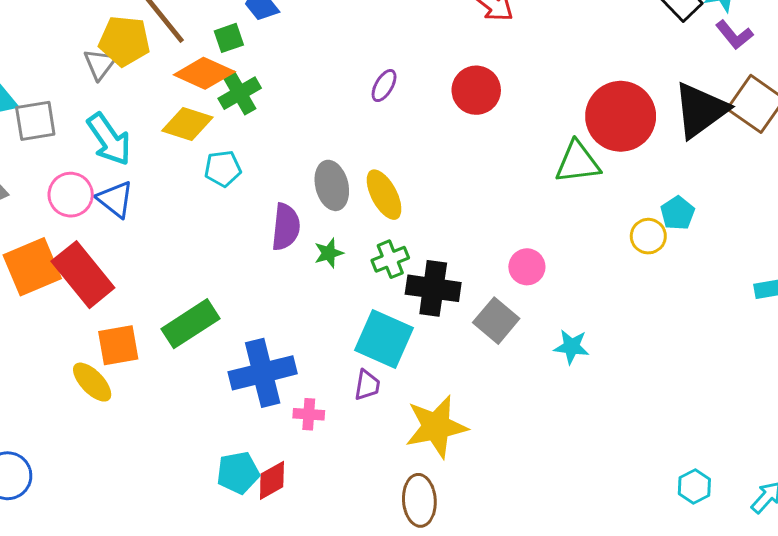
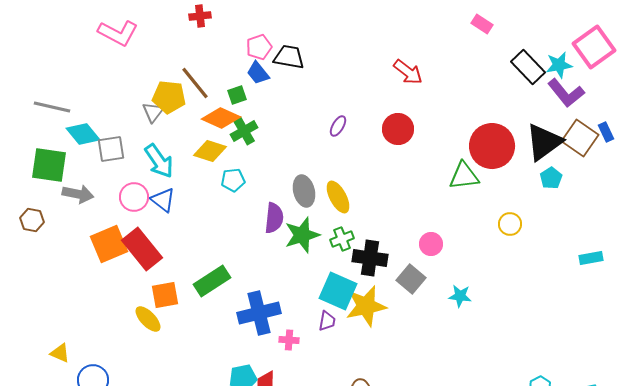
purple L-shape: (734, 35) -> (566, 93), size x1.5
cyan pentagon: (677, 213) -> (551, 178), moved
green star: (329, 253) -> (302, 235), size x1.8
yellow star: (436, 427) -> (366, 306), moved

